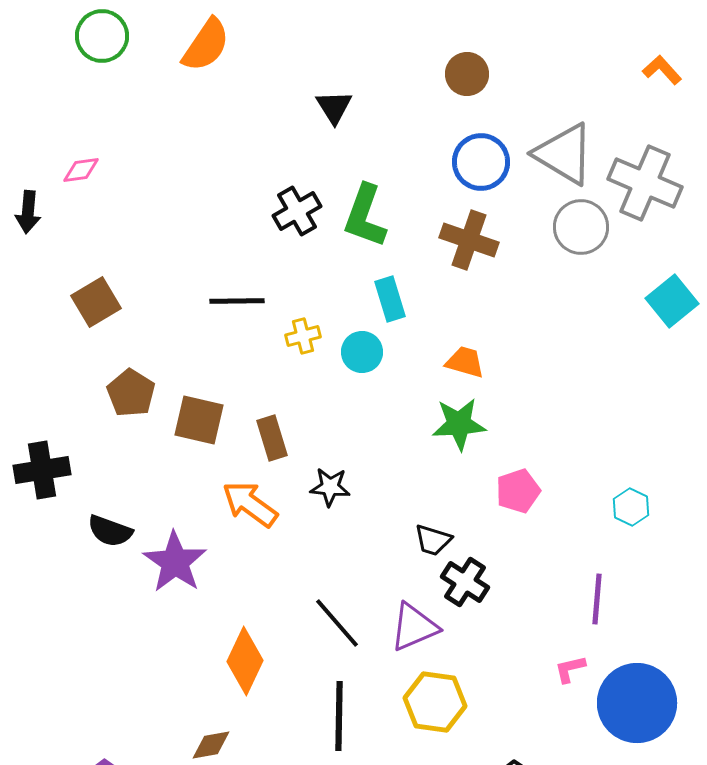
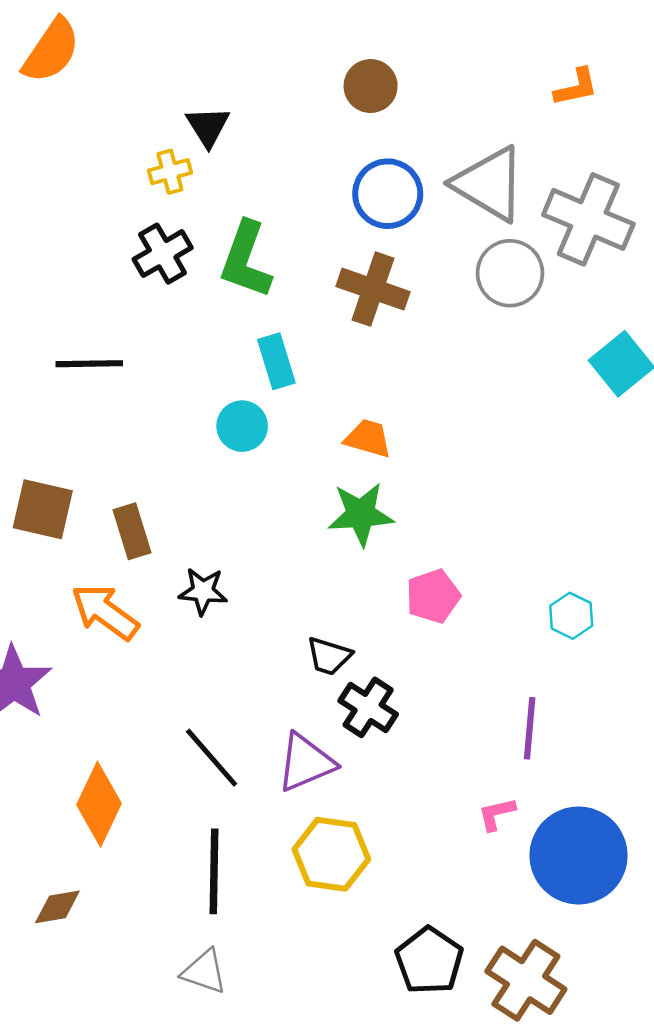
orange L-shape: (662, 70) -> (576, 87), moved, turned 120
yellow cross: (303, 336) -> (170, 172), moved

